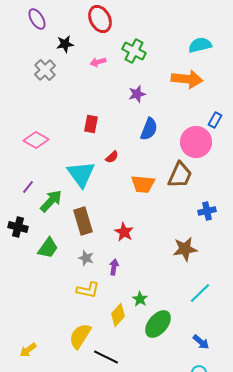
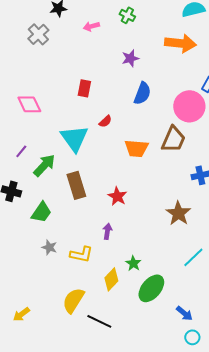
green cross: (134, 51) -> (127, 15), size x0.7
pink diamond: (36, 140) -> (29, 104), turned 35
brown star: (185, 249) -> (178, 213), turned -30
gray star: (86, 258) -> (49, 247), moved
blue arrow: (201, 342) -> (184, 313), moved

